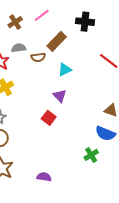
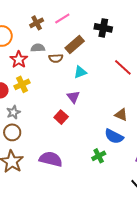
purple semicircle: (44, 177) -> (51, 159), moved, size x1.6

